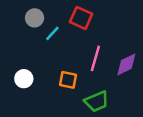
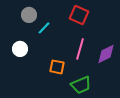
red square: (81, 18) -> (79, 15), moved
white circle: (24, 79) -> (20, 49), moved

